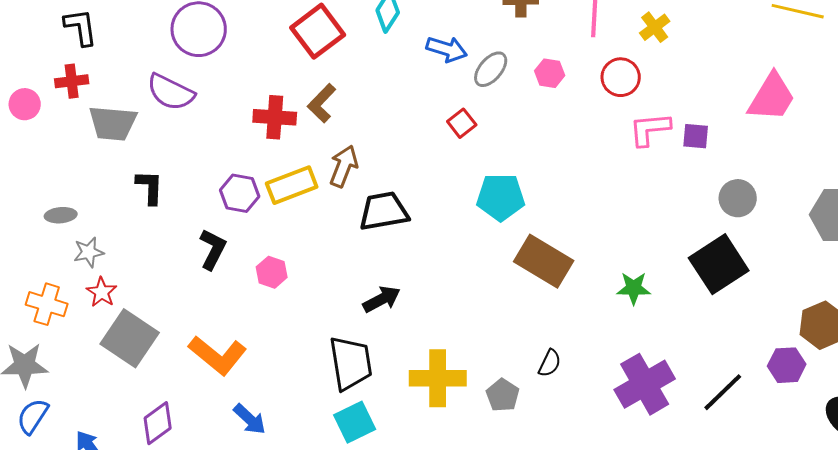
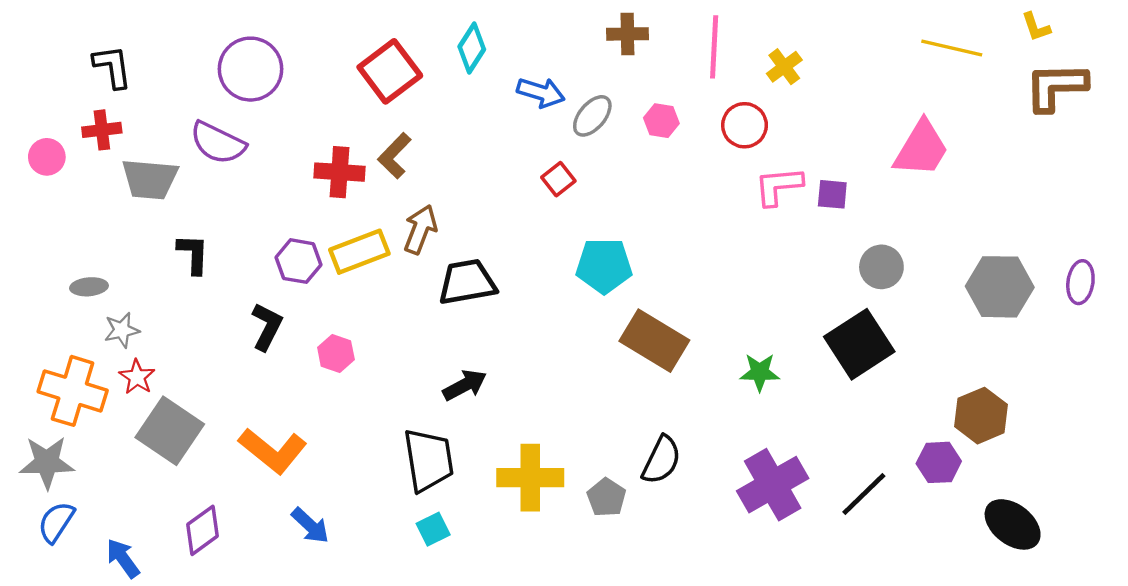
orange cross: (47, 304) -> (73, 391), size x1.4
black semicircle: (550, 363) -> (661, 460), size x1.5
cyan square: (355, 422) -> (433, 529), size x0.7

